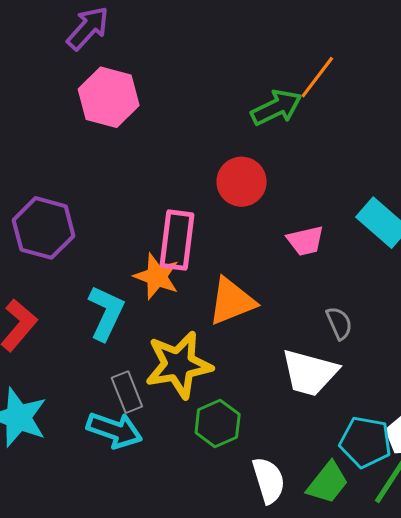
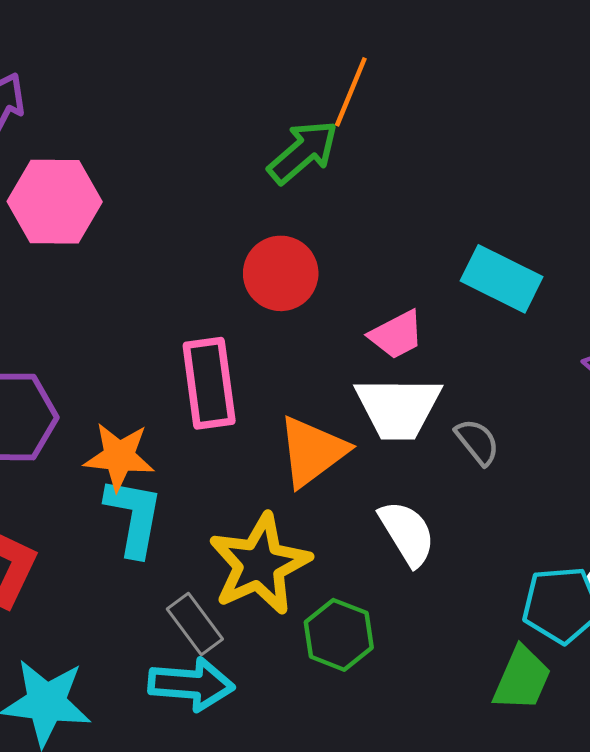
orange star: (157, 276) -> (119, 457), moved
white trapezoid: (309, 373) -> (398, 408), moved
white semicircle: (269, 480) -> (407, 533), moved

